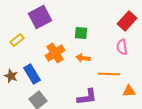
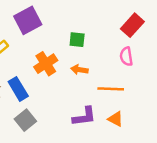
orange triangle: (129, 91) -> (116, 119), moved, turned 32

